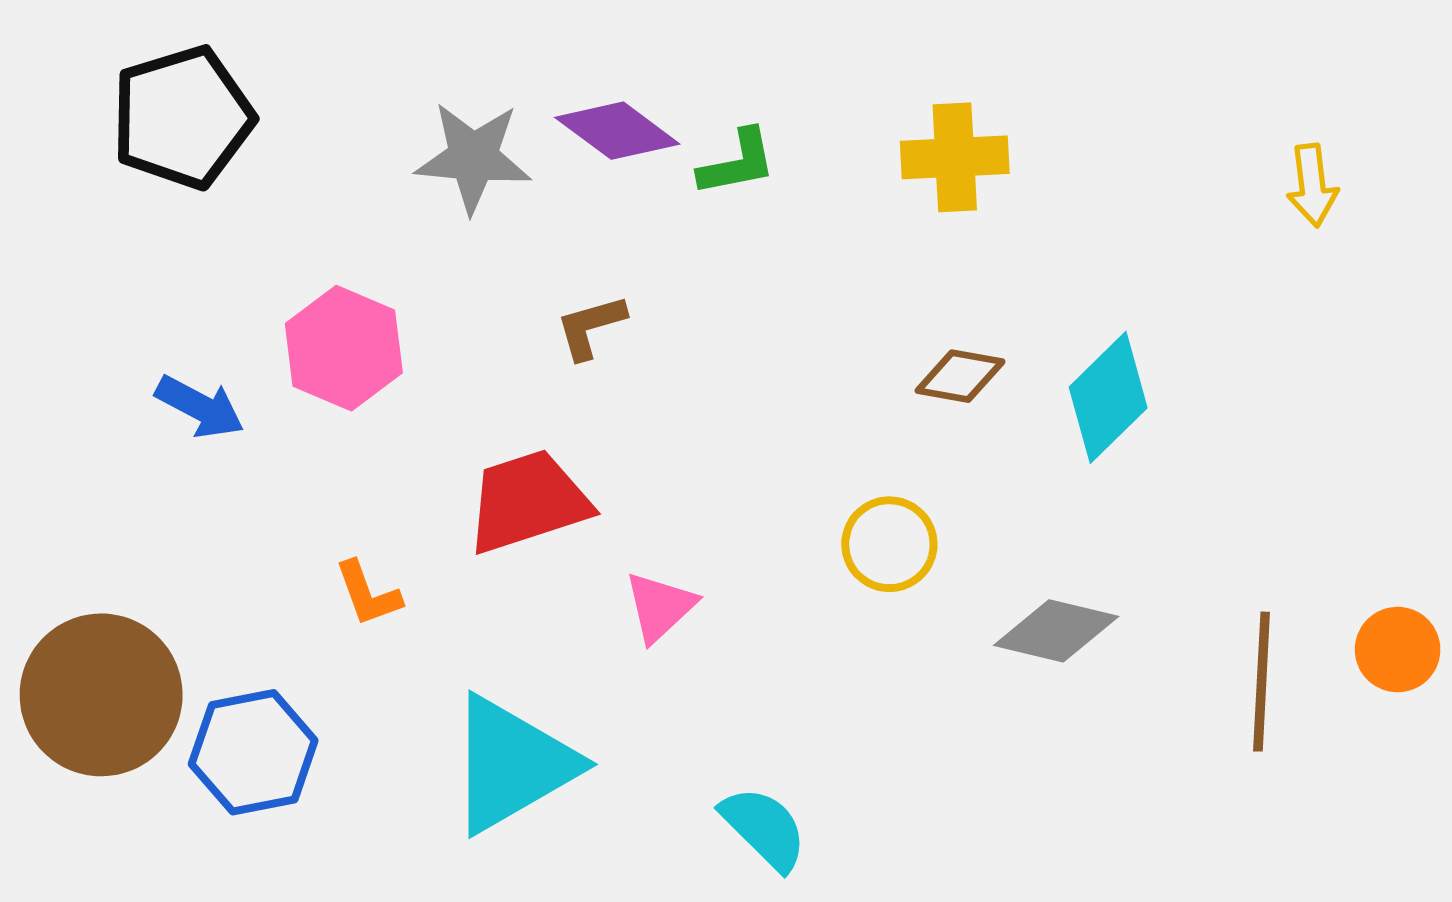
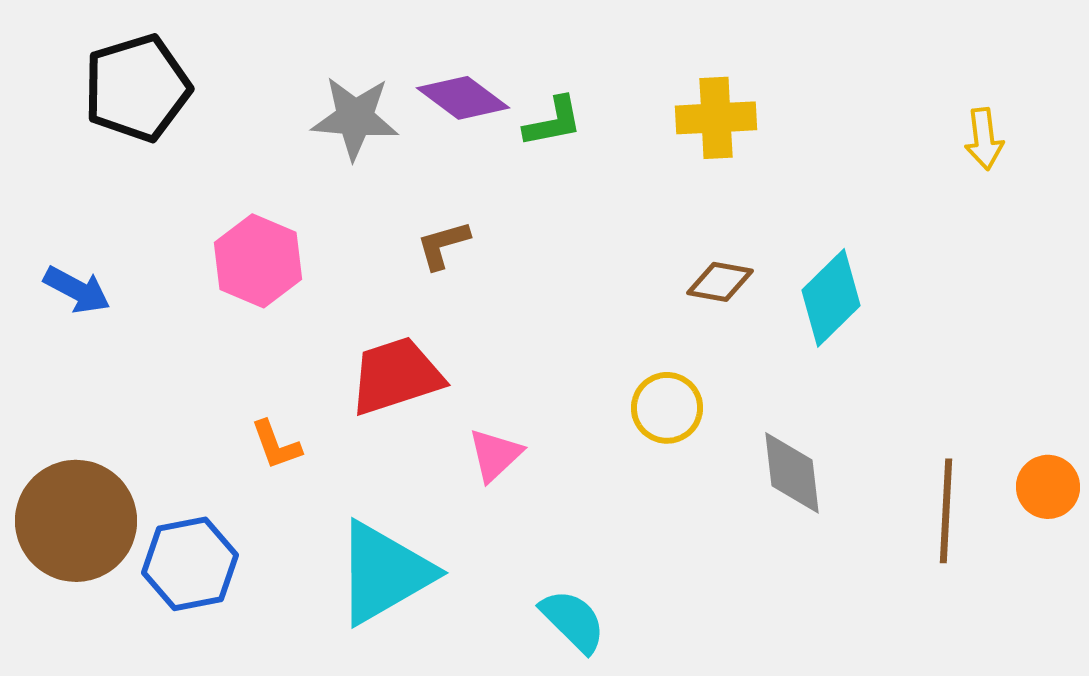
blue arrow: (200, 407) -> (77, 290), moved
gray diamond: (1056, 631) -> (792, 473), turned 70

